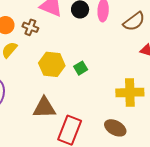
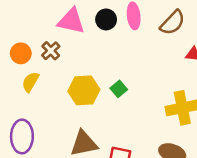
brown cross: (30, 27) -> (51, 51), turned 35

